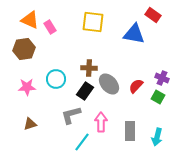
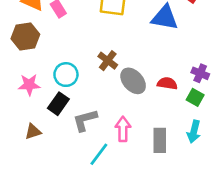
brown cross: (89, 68) -> (108, 61), turned 35
red semicircle: (136, 86) -> (167, 83), turned 56
black rectangle: (85, 91) -> (58, 104), moved
cyan arrow: (157, 137) -> (194, 132), moved

